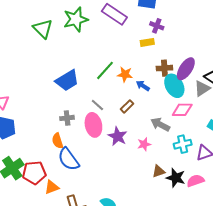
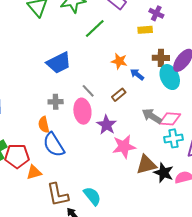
green line: (105, 70) -> (95, 29), moved
pink diamond: (182, 110) -> (170, 119), moved
pink star: (144, 144) -> (124, 147), moved, size x1.6
brown triangle: (159, 171) -> (146, 165), size x1.5

